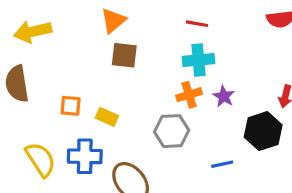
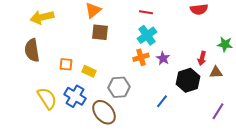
cyan cross: (198, 60) -> (147, 35), turned -30
gray hexagon: (172, 131) -> (119, 87), moved
blue cross: (85, 156) -> (75, 96), turned 30
blue line: (222, 164) -> (162, 101), turned -40

